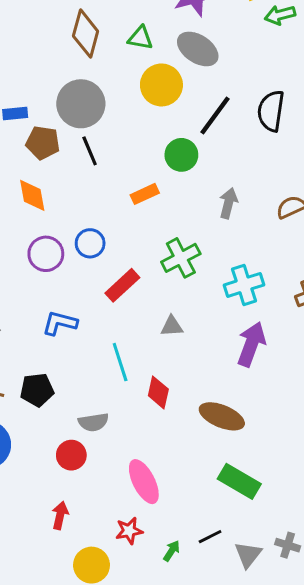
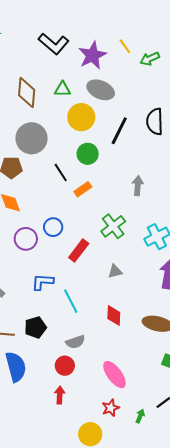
black line: (90, 151) -> (61, 173), moved
green circle: (181, 155) -> (88, 154), moved
cyan line: (120, 362) -> (71, 301), moved
red arrow: (60, 515) -> (60, 395), moved

